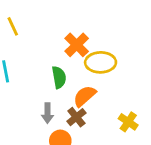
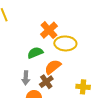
green semicircle: (59, 77) -> (35, 53), turned -105
yellow cross: (128, 122) -> (83, 87), turned -32

